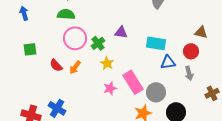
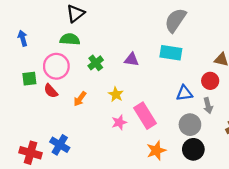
pink circle: (75, 38) -> (56, 66), moved
green cross: (98, 43) -> (96, 63), moved
cyan rectangle: (156, 43) -> (171, 53), moved
red semicircle: (56, 65) -> (51, 91), moved
gray circle: (156, 92) -> (190, 125), moved

